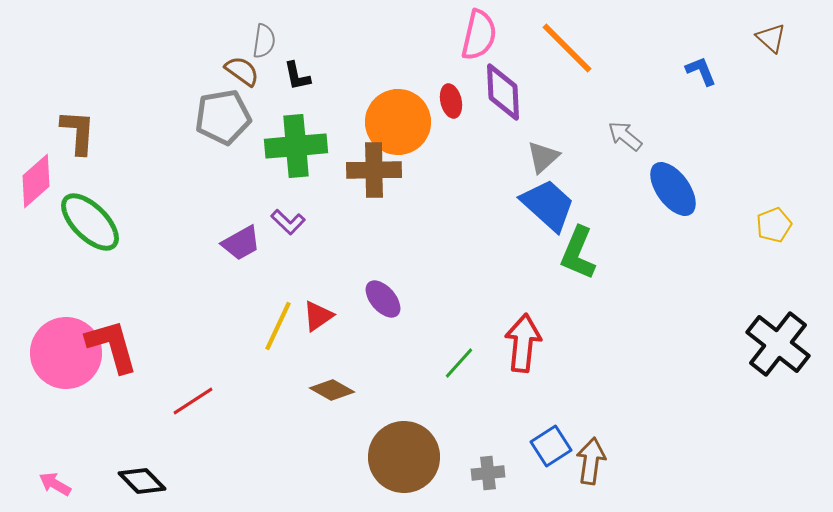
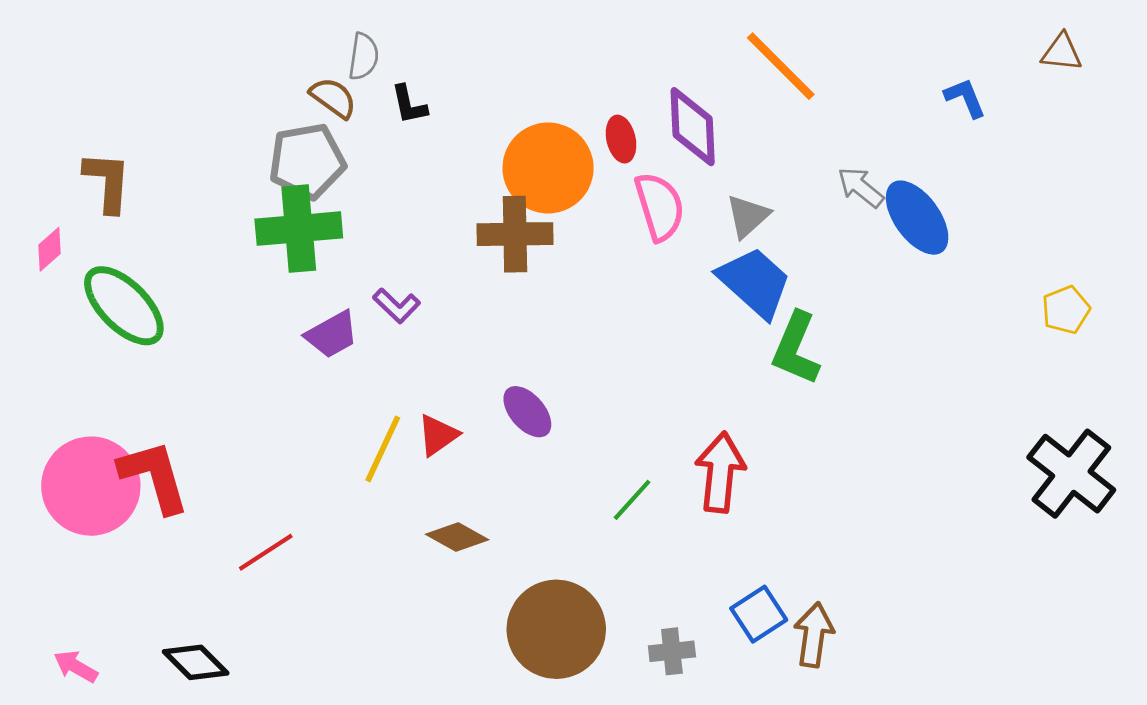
pink semicircle: (479, 35) -> (660, 207), moved, turned -30
brown triangle: (771, 38) -> (1062, 52), turned -36
green cross: (296, 146) -> (299, 229), moved
pink diamond: (36, 181) -> (50, 249), size x0.6
blue ellipse: (673, 189) -> (917, 218), moved

